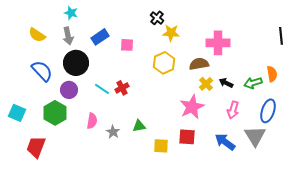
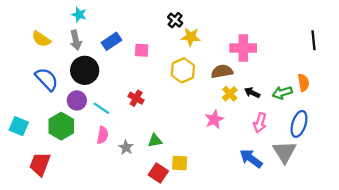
red cross: (122, 88) -> (136, 98), turned -32
cyan line: (102, 89) -> (101, 108), moved
pink star: (192, 107) -> (214, 119), size x0.7
red square: (187, 137) -> (158, 173), moved, turned 30

